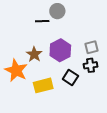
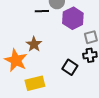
purple hexagon: (60, 50) -> (73, 18), moved
yellow rectangle: (43, 85) -> (35, 83), moved

